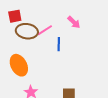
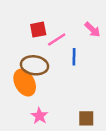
red square: (15, 16) -> (38, 30), moved
brown ellipse: (27, 31) -> (35, 65), moved

